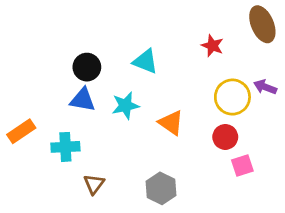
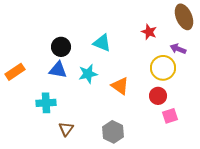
purple arrow: (265, 87) -> (178, 49), moved
orange rectangle: (21, 131) -> (15, 72), moved

